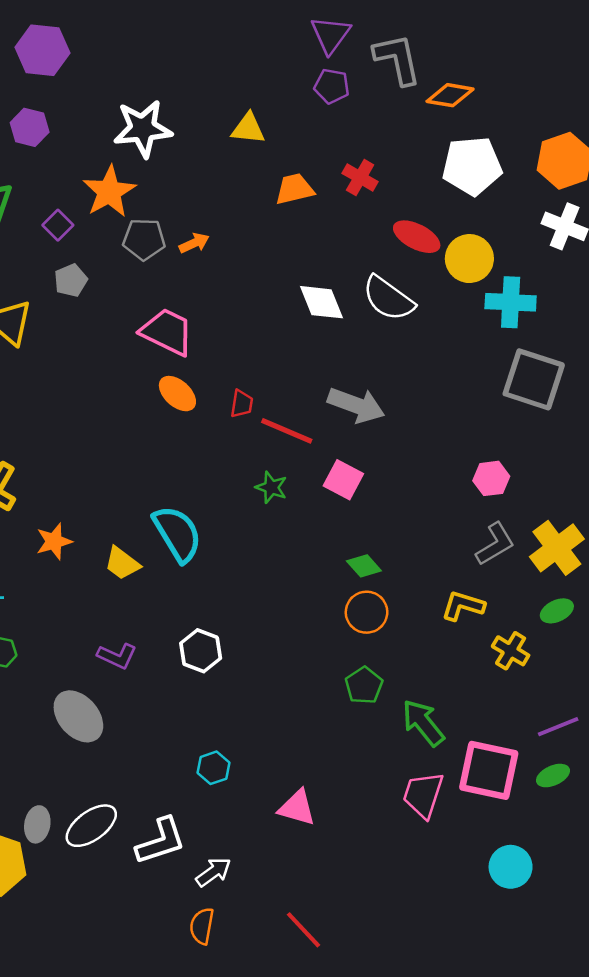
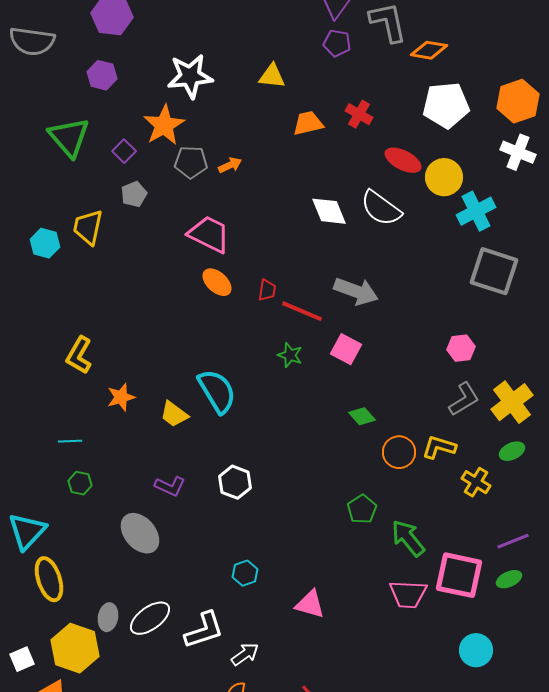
cyan cross: (511, 302) -> (476, 211), turned -30
orange circle: (367, 612) -> (399, 452), moved
pink trapezoid: (423, 795) -> (408, 594), turned -105

